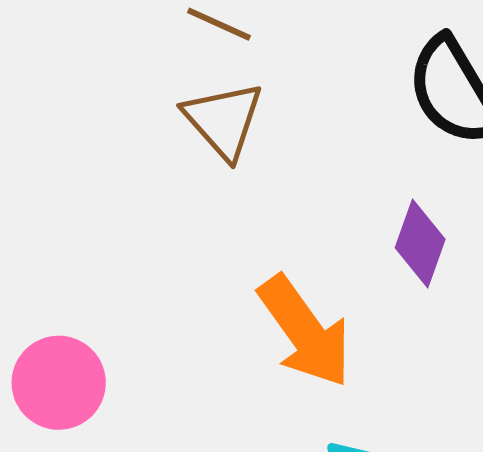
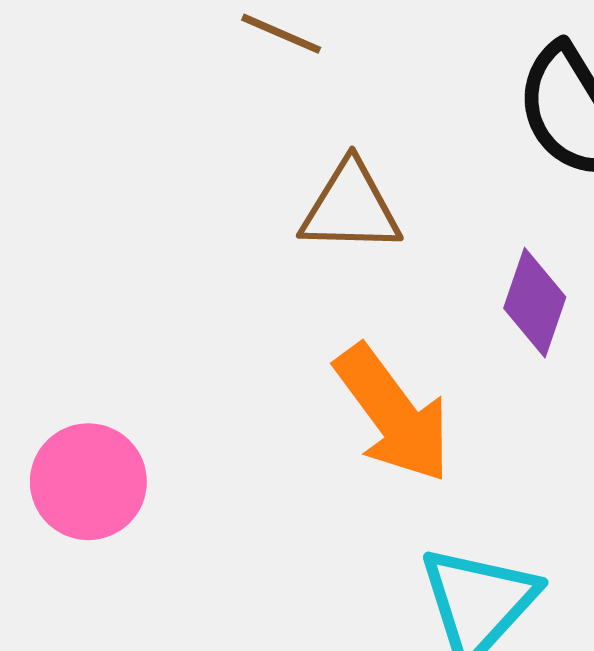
brown triangle: (223, 120) -> (351, 208), moved, turned -46

